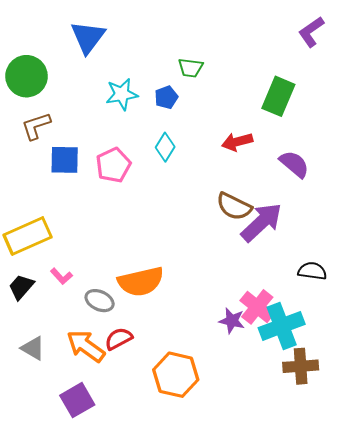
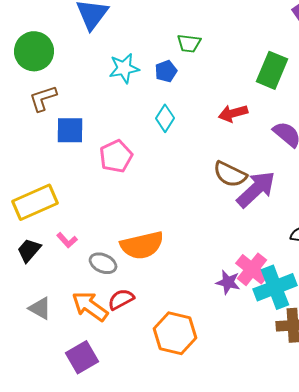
pink pentagon: (113, 165) -> (116, 156), moved

